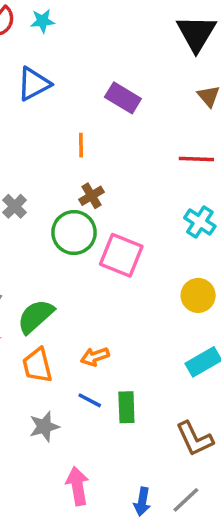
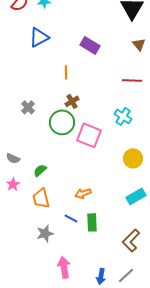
cyan cross: (200, 222) -> (123, 116), moved
green semicircle: (36, 316) -> (40, 170), size x0.6
orange arrow: (95, 357) -> (83, 193), moved
brown L-shape: (195, 439) -> (131, 240), turned 70

